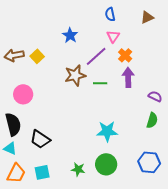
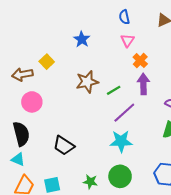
brown arrow: (14, 55) -> (22, 74), moved
purple line: (96, 56) -> (124, 113), moved
green line: (100, 83) -> (114, 90), turned -32
black trapezoid: (40, 139) -> (64, 146), moved

